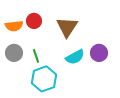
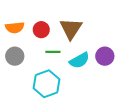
red circle: (34, 21) -> (41, 30), moved
green line: (36, 56) -> (53, 52), moved, turned -72

